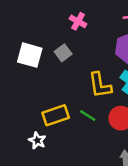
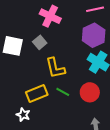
pink cross: (78, 21) -> (50, 16), size x1.5
yellow L-shape: (100, 85) -> (55, 68), moved

